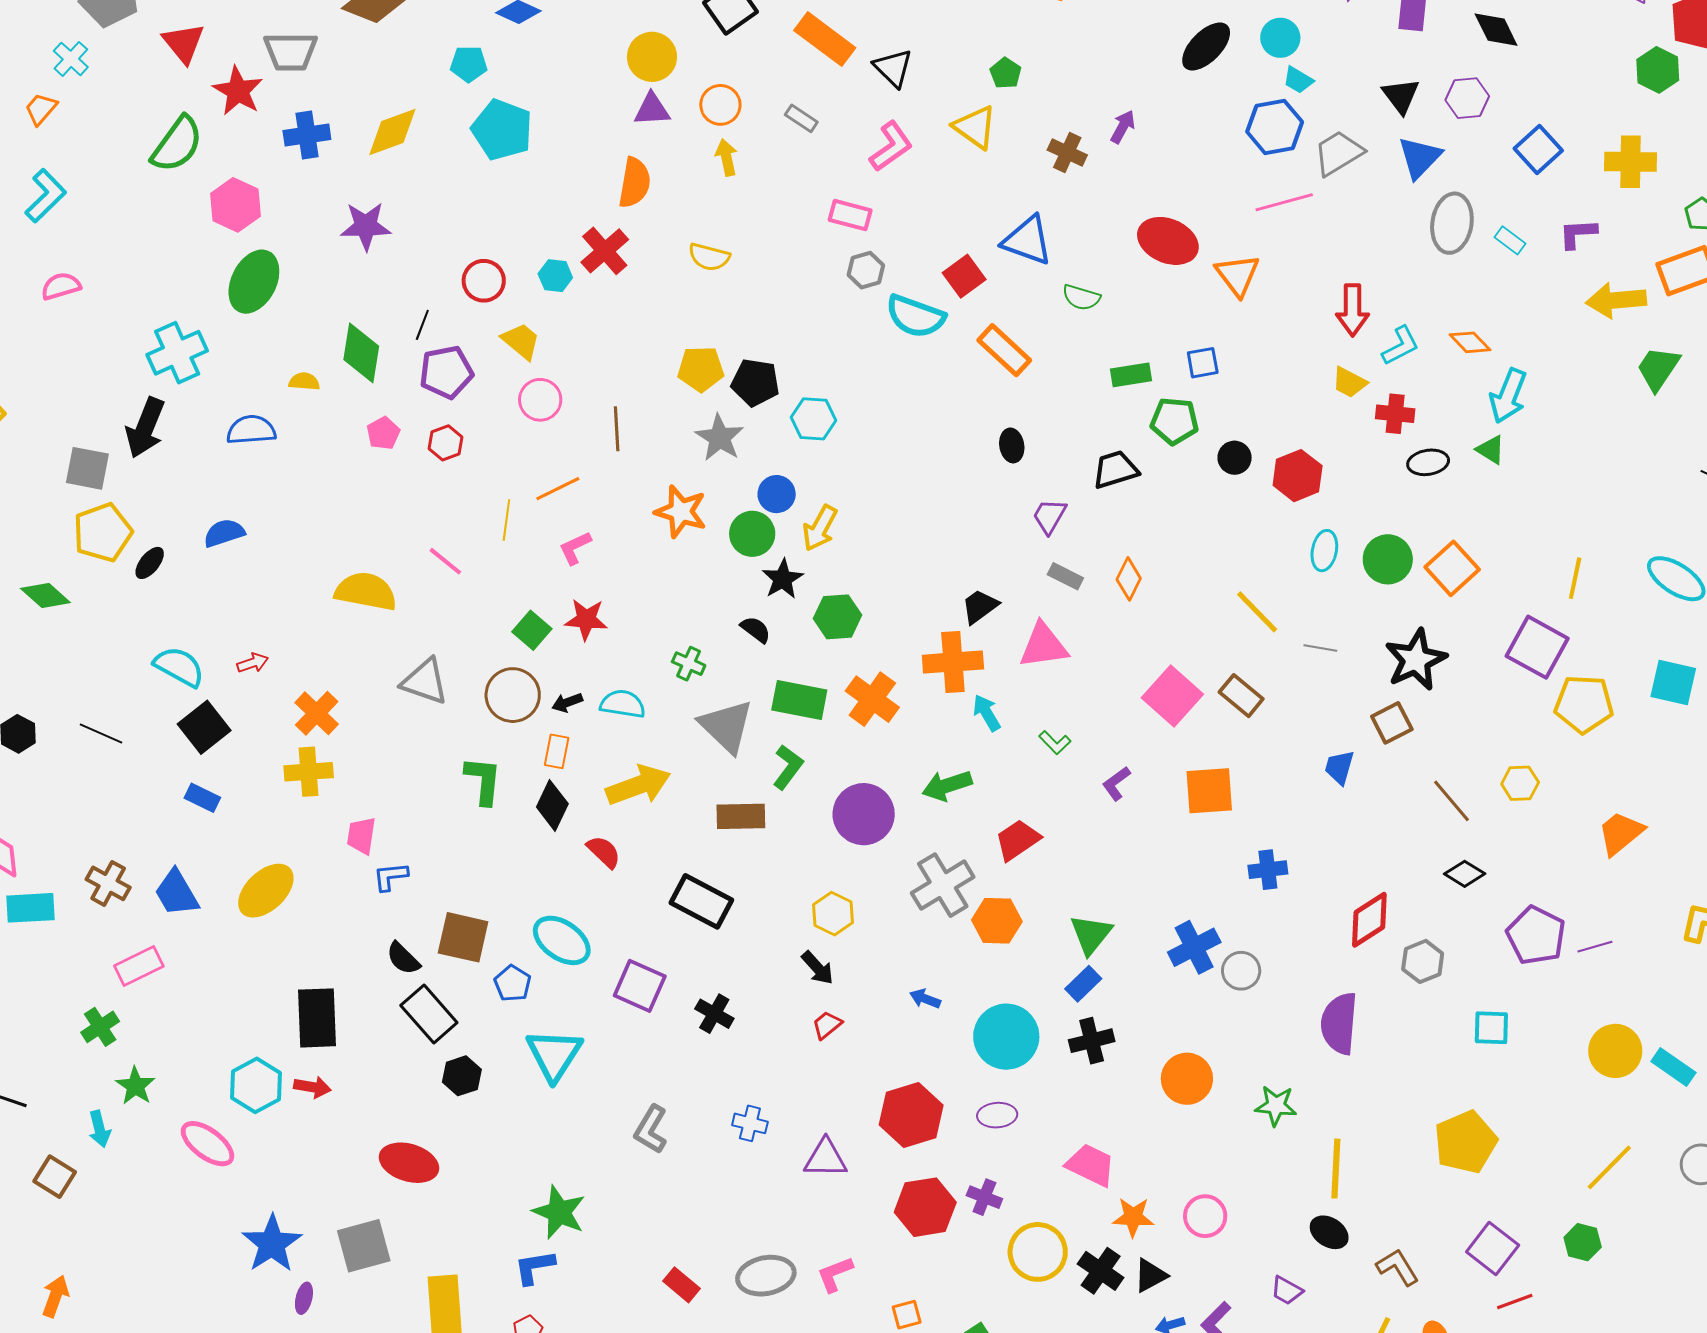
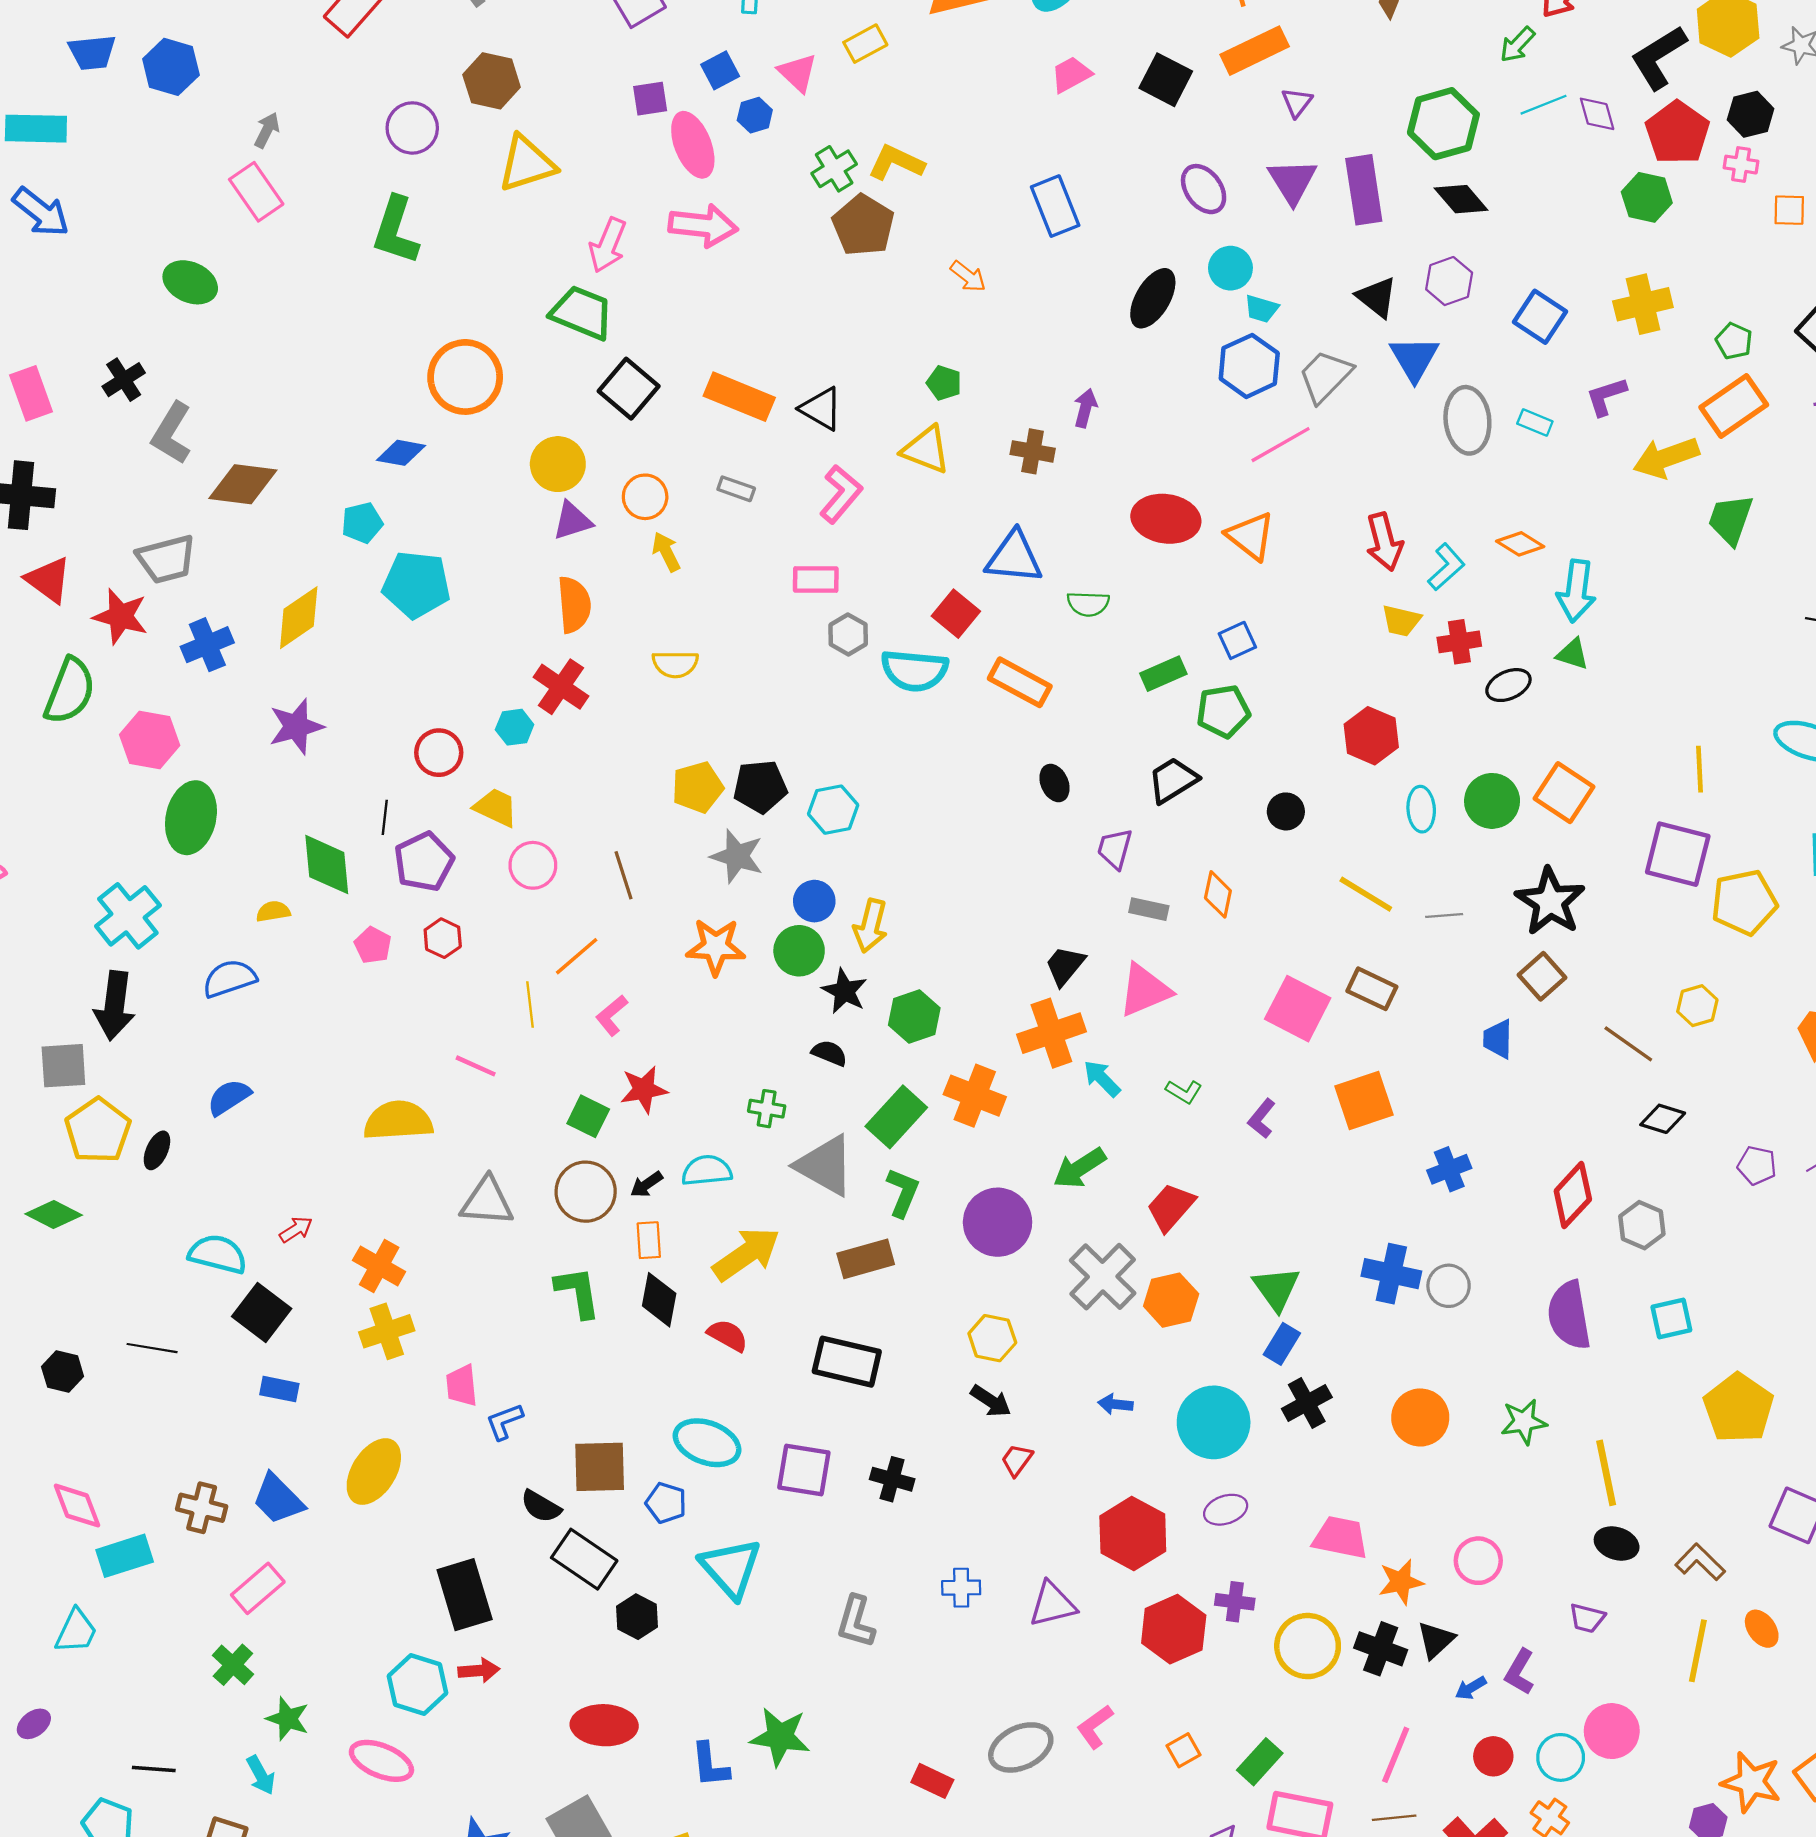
black circle: (1235, 458) -> (1286, 811), moved
green rectangle: (799, 700) -> (896, 1117), turned -44
purple pentagon: (1536, 935) -> (1757, 1165), size x0.6
blue cross: (1194, 947) -> (1391, 1274), turned -36
cyan square: (1491, 1028) -> (1671, 1318), moved
blue L-shape: (534, 1267) -> (710, 1765), moved, turned -72

